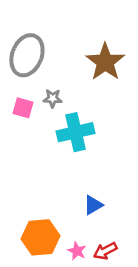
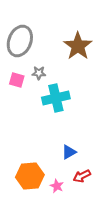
red arrow: (105, 251) -> (82, 176), moved

